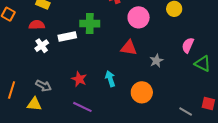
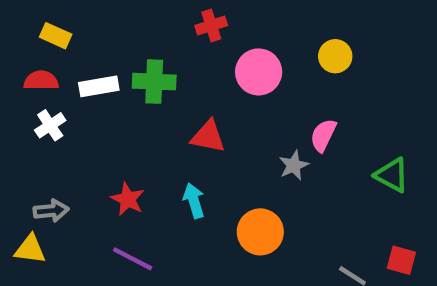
white rectangle: (67, 37) -> (99, 86), moved
pink semicircle: (188, 45) -> (323, 135), moved
red triangle: (129, 48) -> (208, 136), moved
gray arrow: (43, 86) -> (51, 211), turned -35

